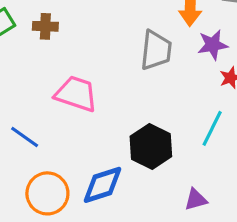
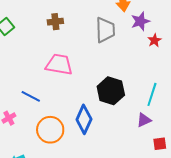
brown cross: (45, 26) -> (55, 22), moved
cyan line: (212, 128) -> (152, 94), moved
blue diamond: (102, 185) -> (84, 119), turned -40

